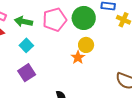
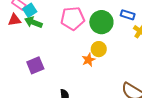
green arrow: (24, 22) -> (33, 22), moved
cyan square: (26, 45) -> (30, 10), moved

